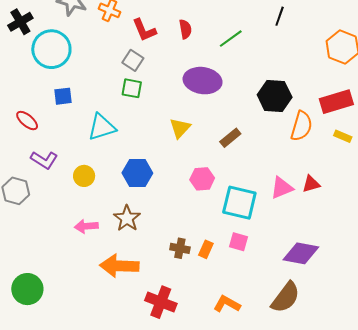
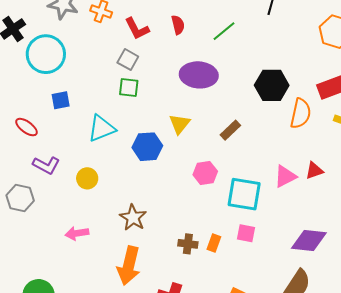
blue hexagon: (137, 173) -> (147, 147), moved
pink arrow: (86, 226) -> (77, 233), moved
orange arrow: (119, 266) -> (129, 266), turned -75

